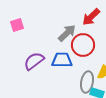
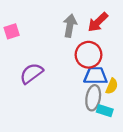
gray arrow: (67, 33) -> (70, 26), moved, turned -36
blue trapezoid: (62, 60) -> (95, 76), moved

